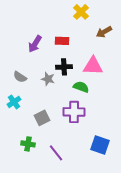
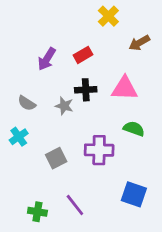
red rectangle: (62, 41) -> (83, 55), turned -32
green semicircle: (81, 87) -> (134, 129), moved
green cross: (28, 144) -> (37, 212), moved

